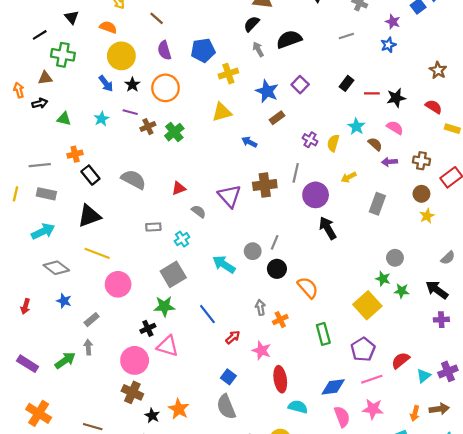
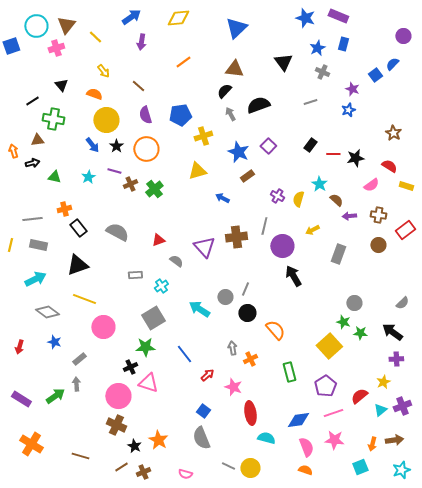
pink semicircle: (395, 128) -> (371, 185), moved, turned 112
yellow star: (427, 216) -> (383, 382), moved

